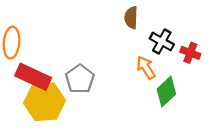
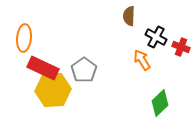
green diamond: (166, 92) -> (160, 103), moved

